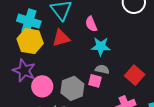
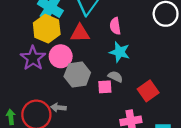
pink square: (95, 81) -> (105, 87), turned -32
pink circle: (42, 86) -> (61, 56), moved
gray hexagon: (72, 88) -> (77, 74), moved

